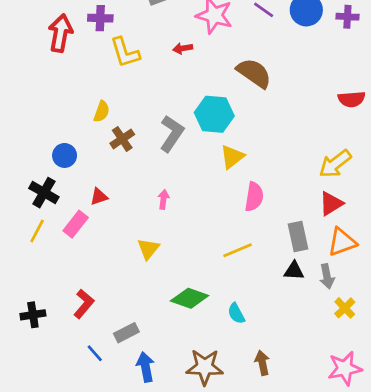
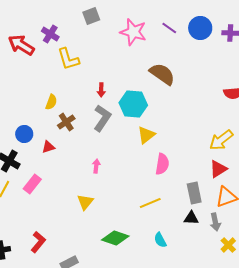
purple cross: (100, 18) -> (50, 34), turned 30
red arrow: (60, 33) -> (21, 45), turned -68
red arrow: (183, 48) -> (101, 90), moved, turned -80
red triangle: (99, 197) -> (48, 147), moved
cyan semicircle: (236, 313) -> (160, 240), moved

